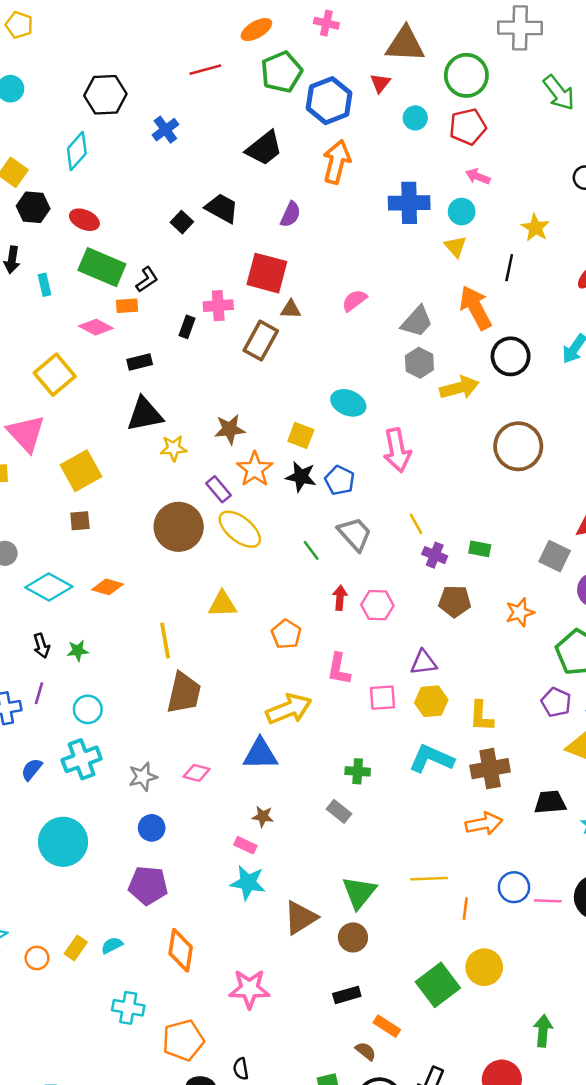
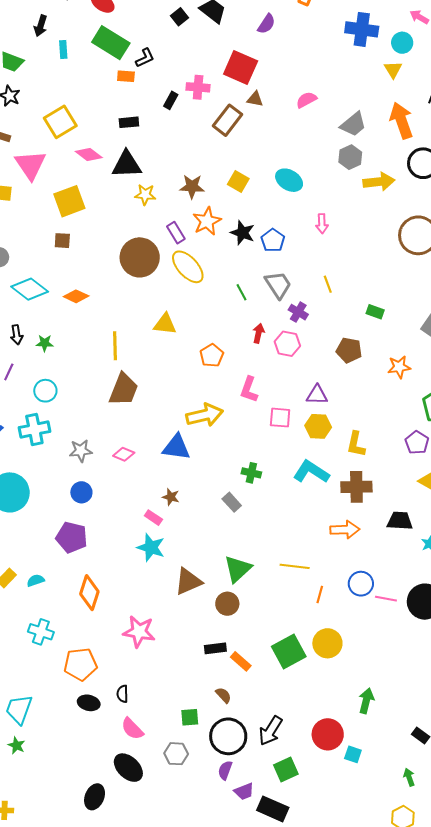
pink diamond: (96, 327) -> (89, 155), moved
yellow square: (301, 435) -> (238, 181), moved
pink arrow: (397, 450) -> (322, 224), size x0.6
purple cross: (435, 555) -> (298, 312), moved
orange rectangle: (387, 1026) -> (241, 661), moved

